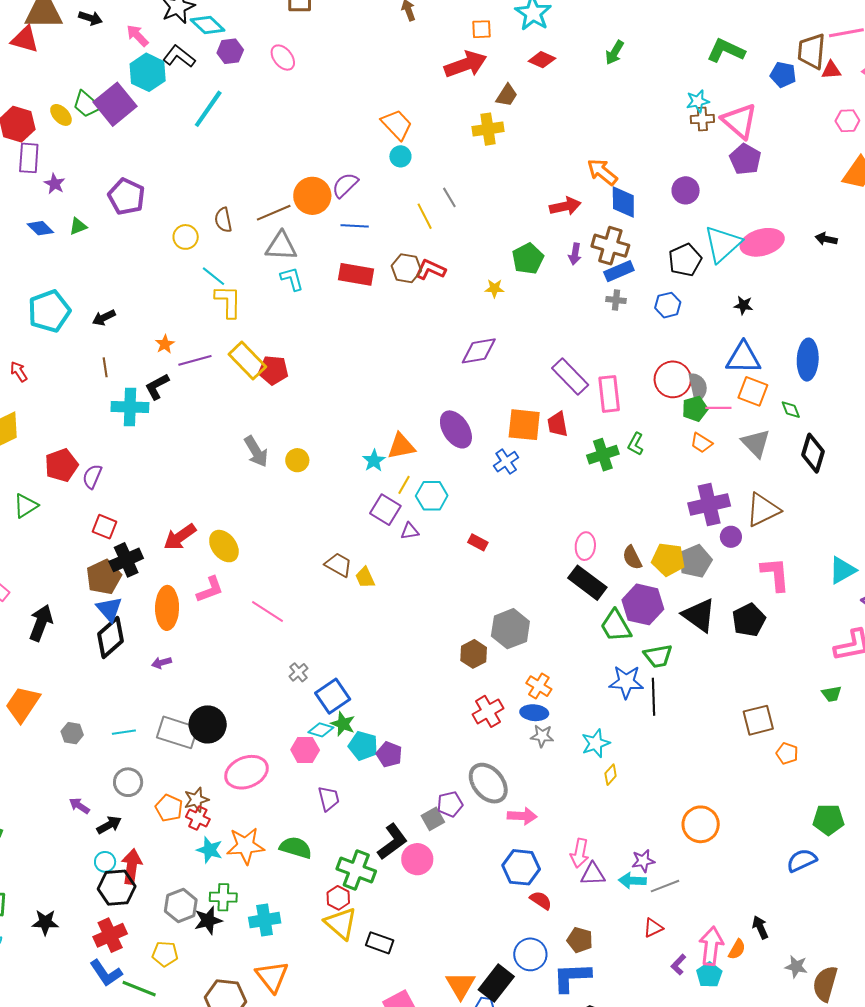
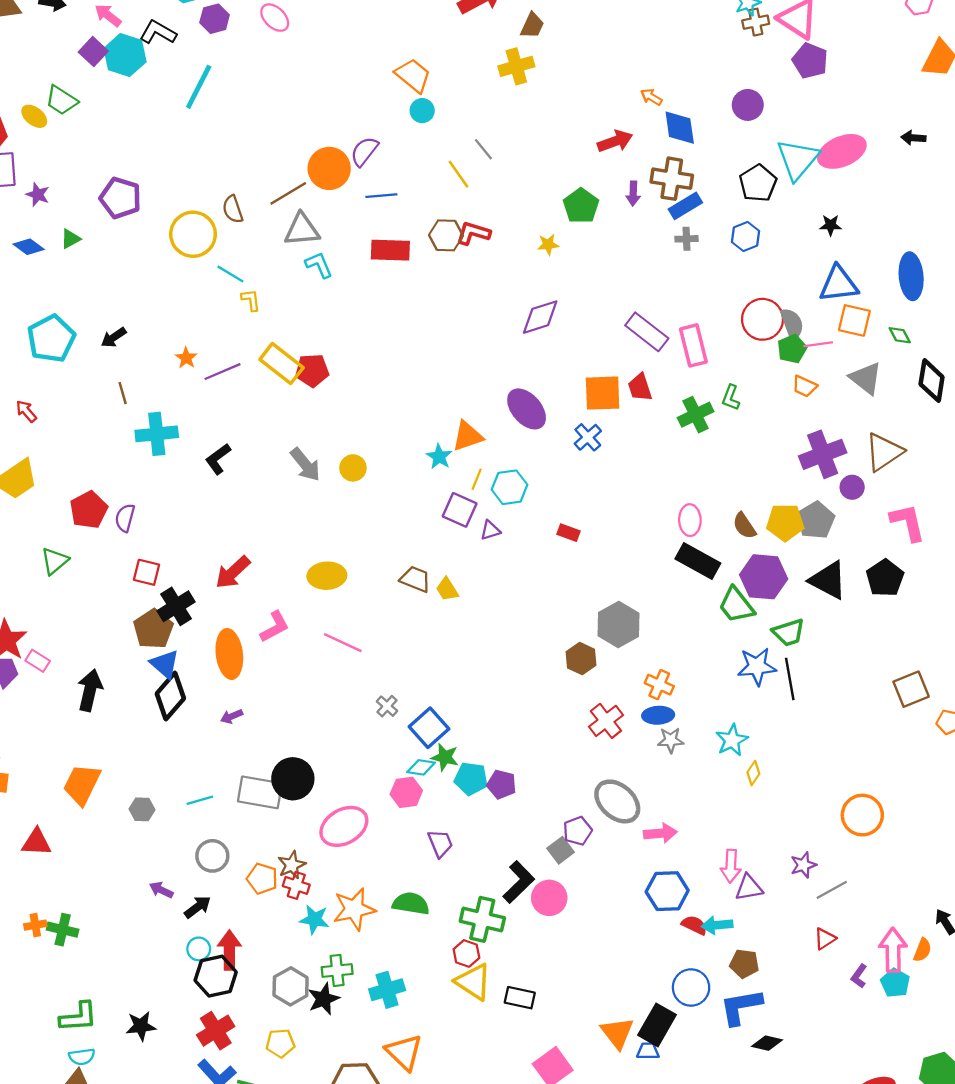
purple square: (115, 104) -> (93, 52), moved, size x0.6
orange arrow: (602, 172) -> (651, 97), size x0.6
yellow circle: (186, 237) -> (193, 234), size x1.6
yellow L-shape: (228, 301) -> (251, 300), size x0.6
black L-shape: (157, 386) -> (218, 459), moved
yellow ellipse: (224, 546) -> (327, 576), moved, turned -48
cyan arrow: (632, 881) -> (717, 925), moved

